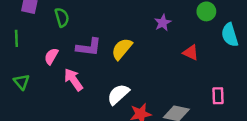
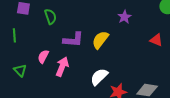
purple star: (163, 23) -> (124, 17), moved
pink semicircle: (51, 56) -> (43, 57), moved
pink arrow: (73, 80) -> (62, 67), turned 60

